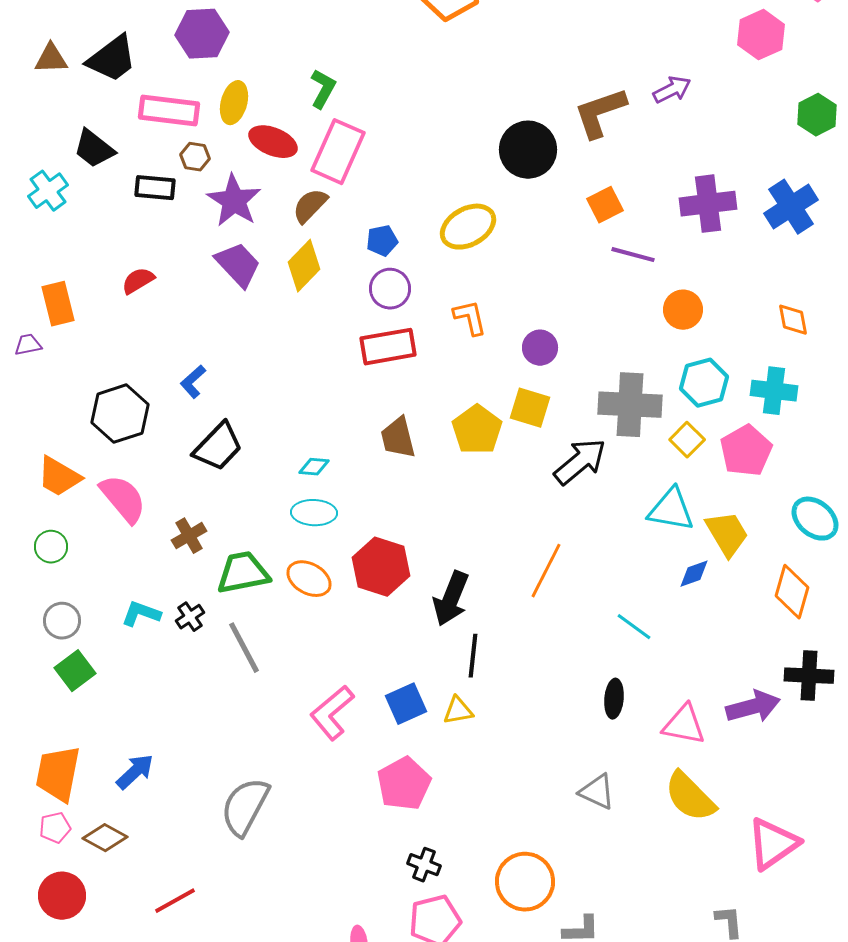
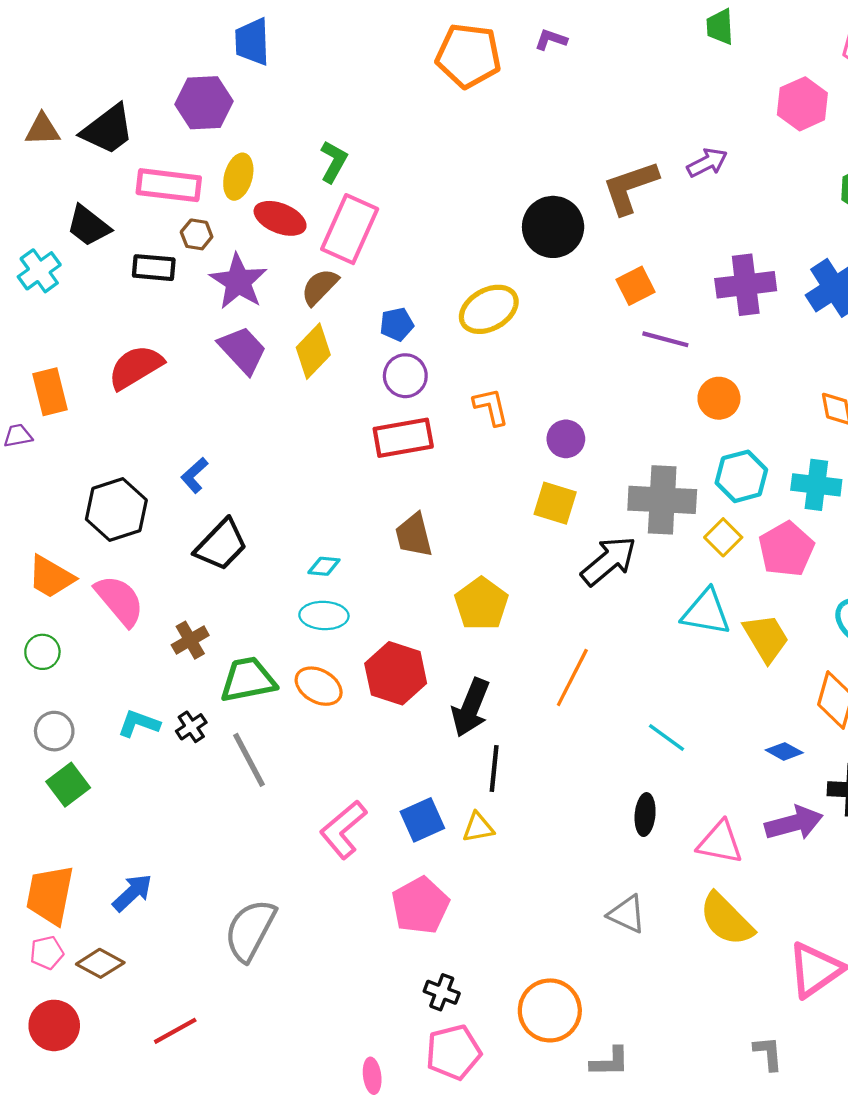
red semicircle: (138, 281) -> (136, 367), size x1.6
yellow pentagon: (477, 430) -> (481, 604), moved
blue diamond: (694, 574) -> (784, 751), moved, turned 48

